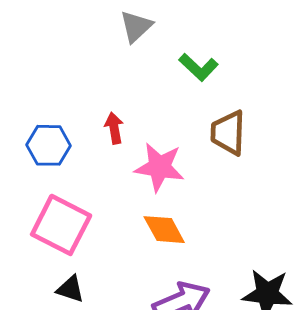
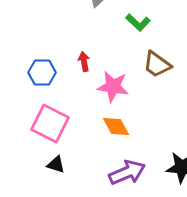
brown trapezoid: (228, 133) -> (157, 64), turned -56

